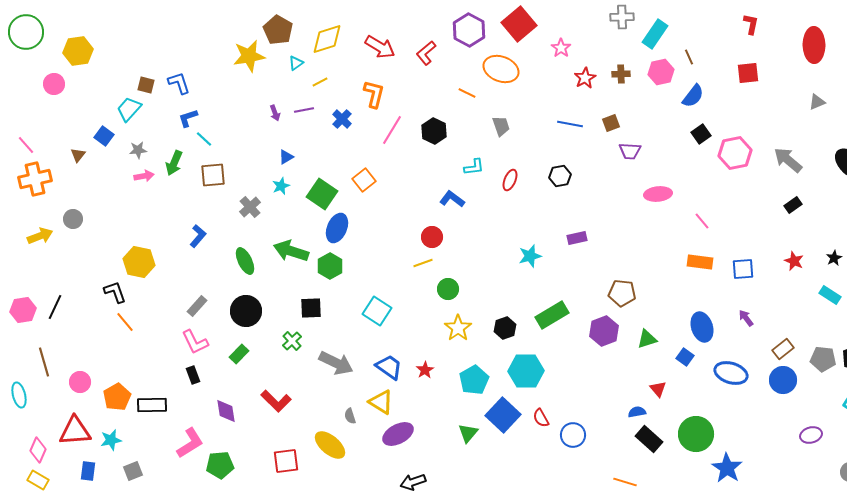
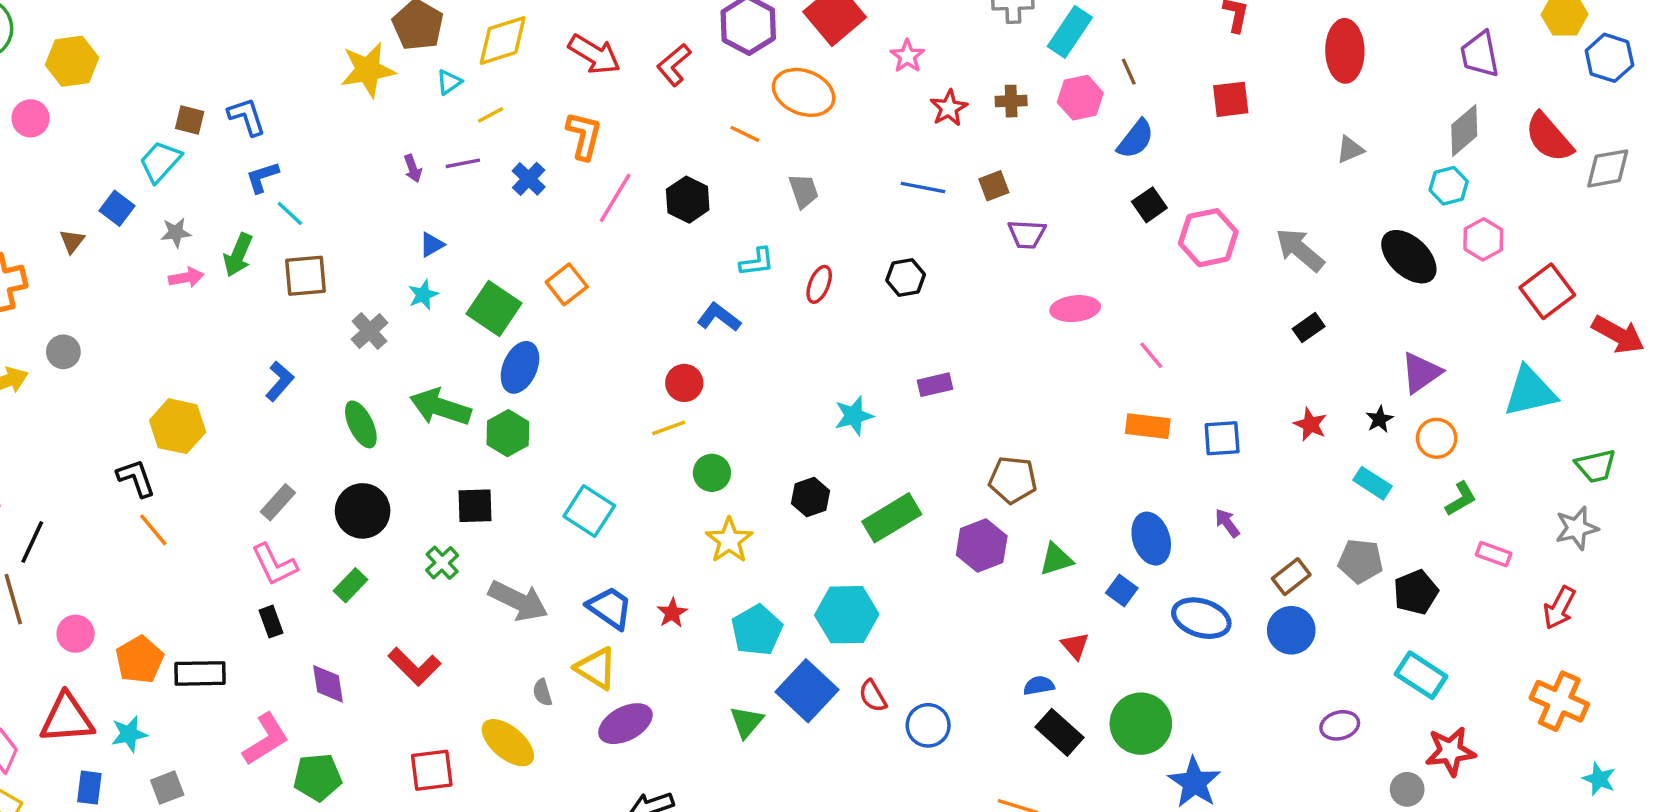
black line: (55, 307) -> (32, 542), moved
black hexagon: (505, 328) -> (810, 497), moved
gray pentagon: (823, 359) -> (1360, 561), moved

